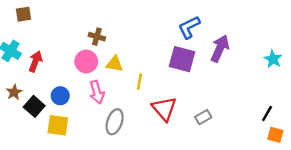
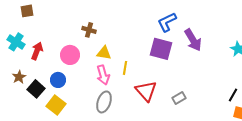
purple arrow: (220, 48) -> (193, 40), turned 125
pink circle: (86, 61) -> (70, 55), moved
pink arrow: (97, 92) -> (103, 75), moved
yellow square: (58, 125) -> (56, 105), turned 30

